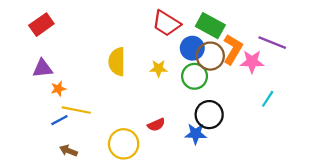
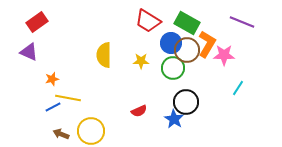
purple line: (272, 43) -> (242, 22), moved
purple triangle: (43, 68) -> (29, 52), moved, turned 30
blue star: (196, 134) -> (174, 119), turned 30
yellow circle: (124, 144) -> (91, 131), moved

